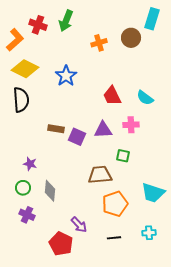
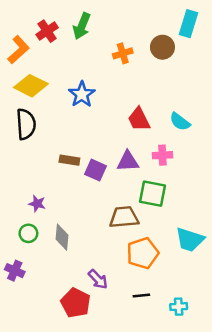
red cross: (38, 25) -> (47, 31), turned 36
green square: (123, 156) -> (153, 194), size x1.6
purple cross: (27, 215) -> (15, 271), moved
cyan cross: (149, 233) -> (179, 307), moved

